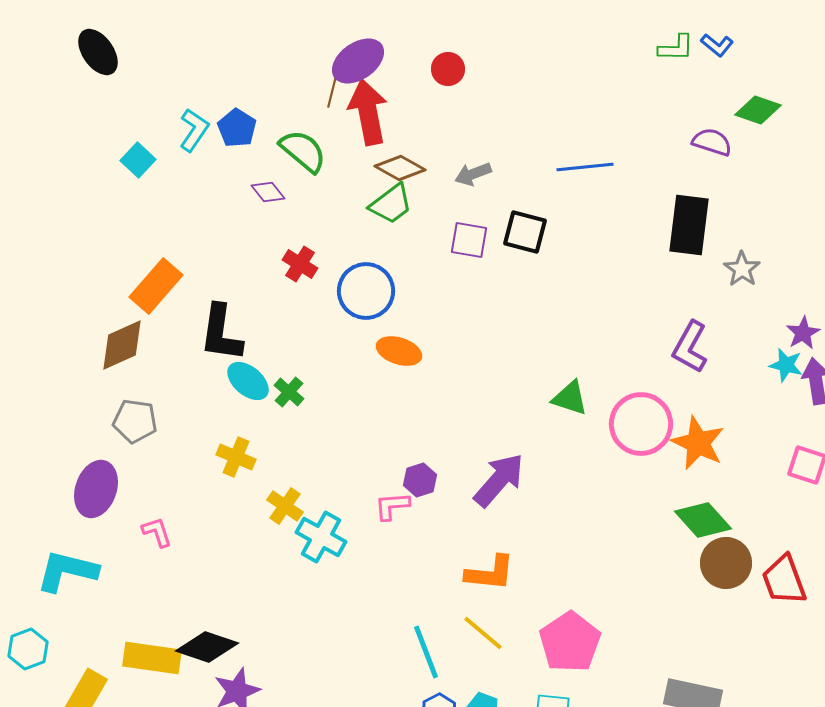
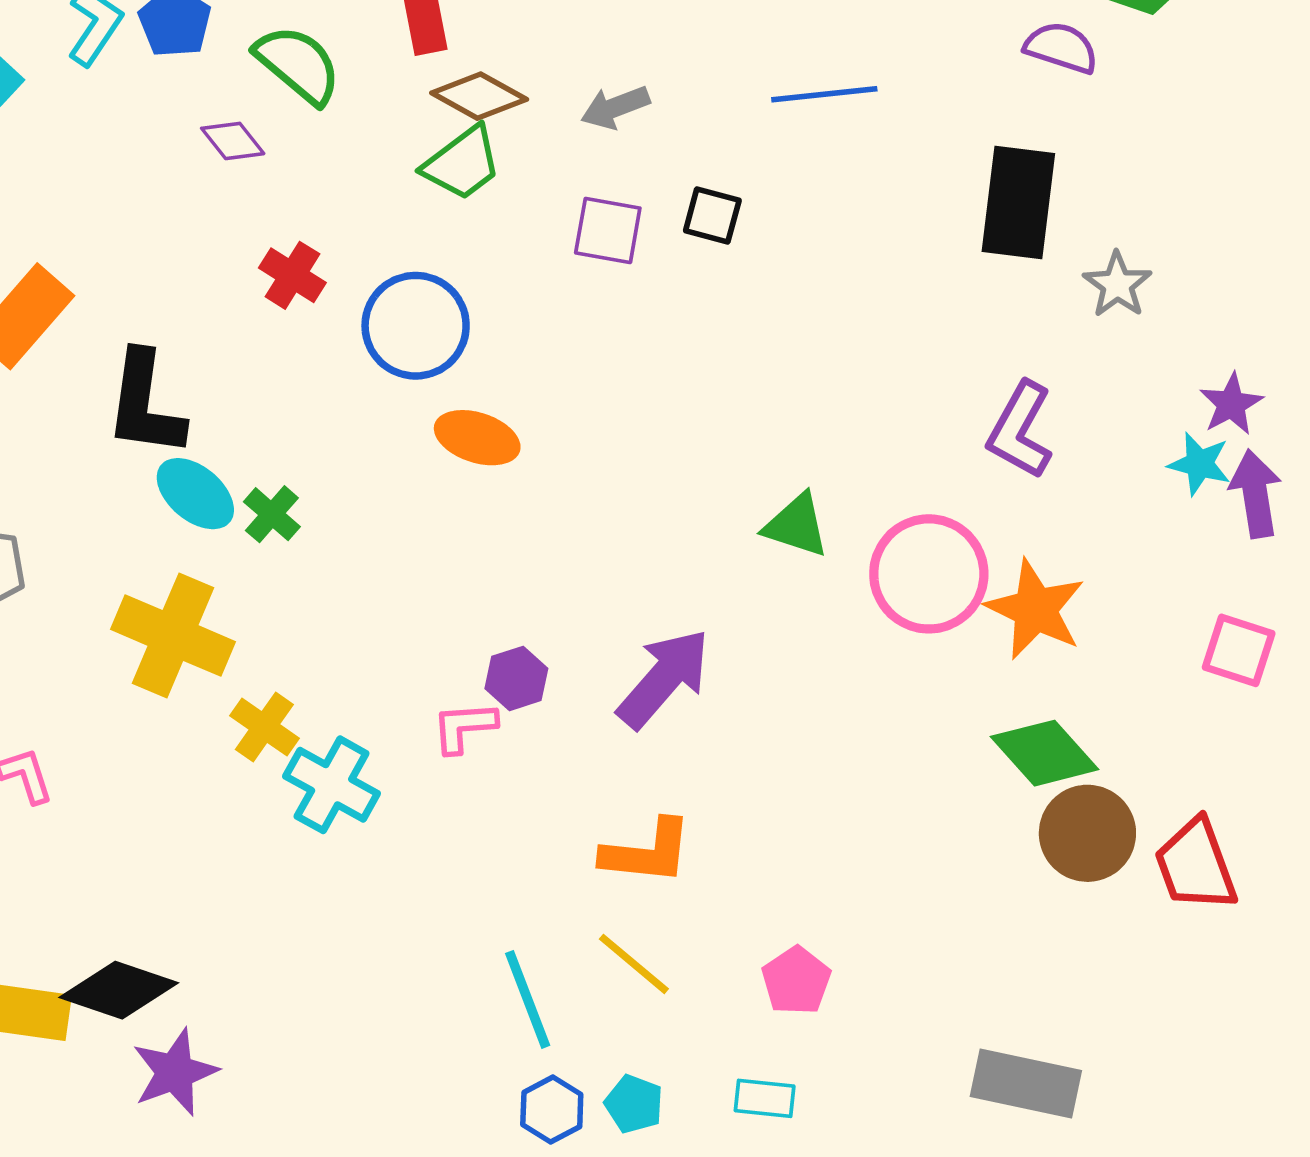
black square: (525, 232) -> (712, 216), size x0.7
yellow cross: (236, 457) -> (173, 635), size x1.6
pink pentagon: (570, 642) -> (796, 981), size x0.6

